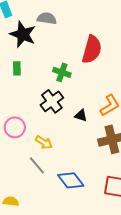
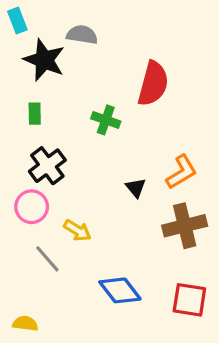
black cross: (52, 101) -> (47, 166), moved
black triangle: (81, 115) -> (136, 188), turned 32
gray line: (37, 165) -> (47, 259), moved

